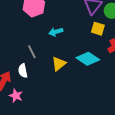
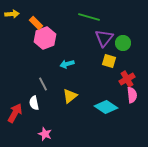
cyan diamond: (88, 59) -> (106, 107), moved
pink star: (16, 96) -> (45, 134), moved

